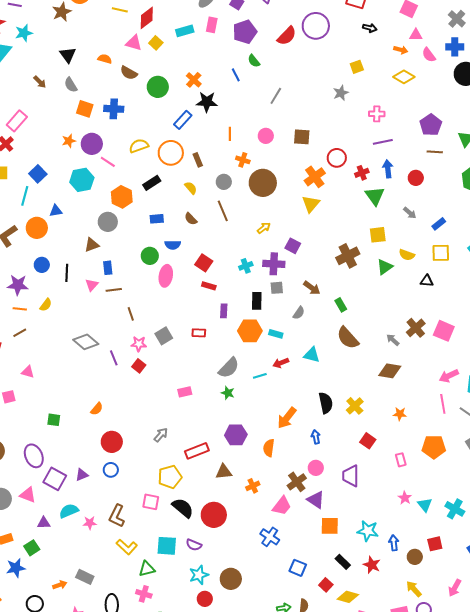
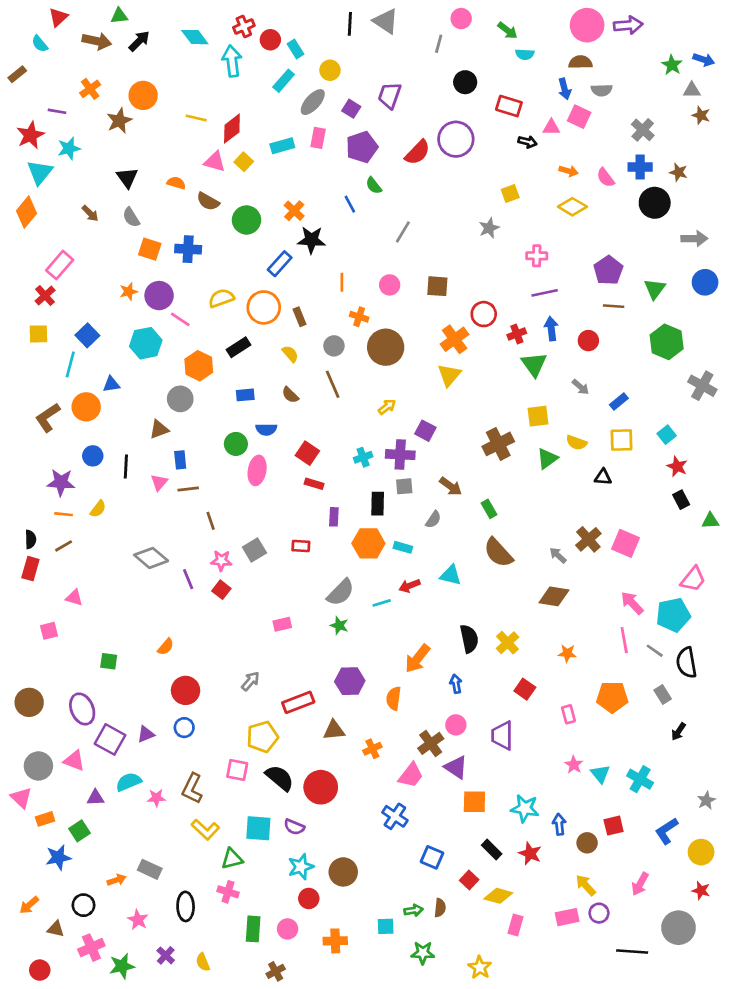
pink triangle: (416, 35) -> (551, 127), moved
pink arrow: (449, 376) -> (632, 603), turned 72

